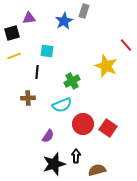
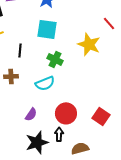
cyan square: (47, 51) -> (47, 29), moved, size x1.5
green cross: (72, 81) -> (55, 59), turned -35
red circle: (83, 124) -> (66, 113), moved
red square: (108, 128) -> (101, 116), moved

